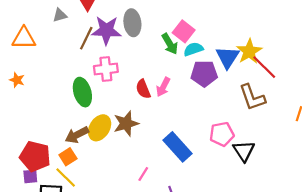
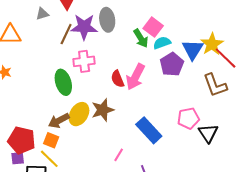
purple pentagon: (204, 73) -> (172, 64), turned -30
pink arrow: (163, 87) -> (135, 77), size x1.5
orange square: (68, 157) -> (51, 140), turned -35

